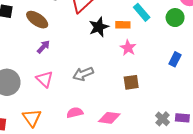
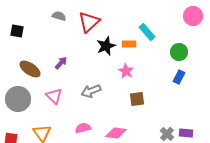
green circle: (175, 18) -> (179, 52), moved
brown ellipse: (37, 20) -> (30, 69), moved
purple arrow: (43, 47) -> (61, 63), moved
pink star: (128, 48) -> (126, 71), moved

